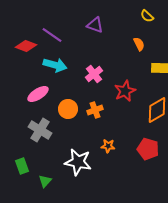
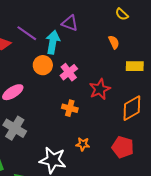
cyan arrow: (55, 65) -> (53, 42), moved, turned -95
orange circle: (68, 109) -> (43, 65), moved
orange cross: (95, 110) -> (70, 108), turned 35

